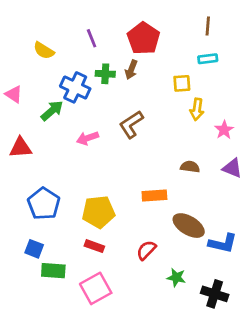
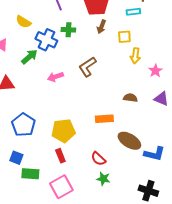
yellow semicircle: (44, 51) -> (23, 22), moved
cyan rectangle: (208, 59) -> (133, 12), moved
brown arrow: (131, 70) -> (101, 27), moved
red rectangle: (94, 246) -> (60, 156), turned 48
red semicircle: (146, 250) -> (98, 159), turned -91
green star: (176, 277) -> (103, 179), moved

